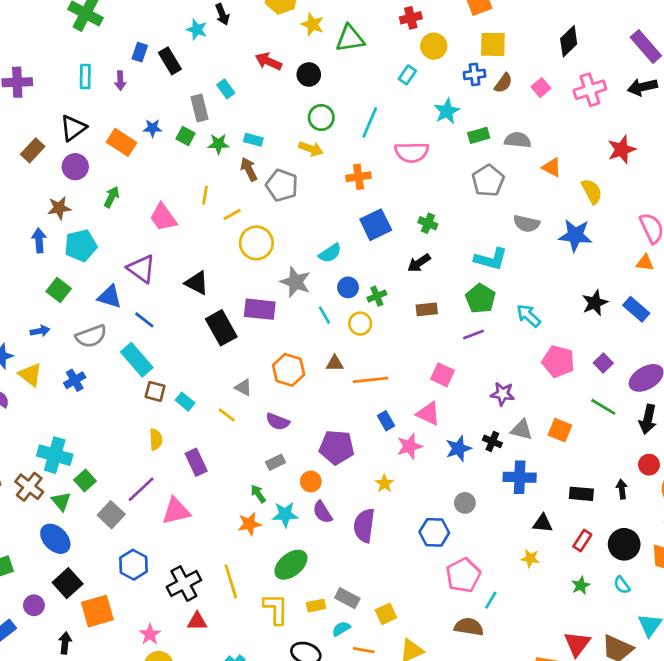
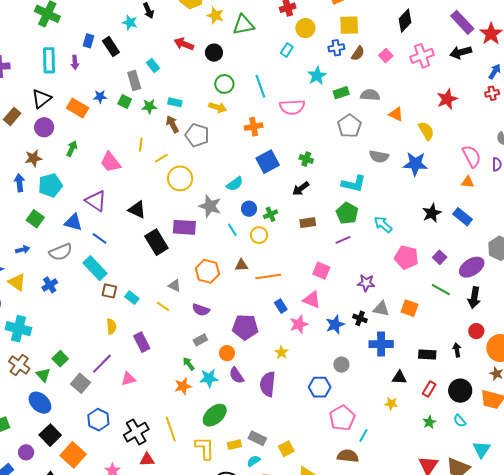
cyan rectangle: (85, 76) -> (49, 60), size x1.4
cyan line: (370, 122) -> (260, 86), turned -40
cyan cross: (55, 455) -> (18, 329), moved
pink triangle: (176, 511) -> (128, 379), size x0.7
orange square: (97, 611) -> (73, 455), turned -30

